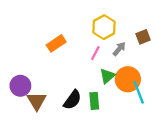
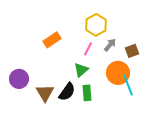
brown square: (143, 37) -> (132, 51), moved
green triangle: (107, 76) -> (81, 70), moved
brown triangle: (37, 101) -> (45, 93), moved

